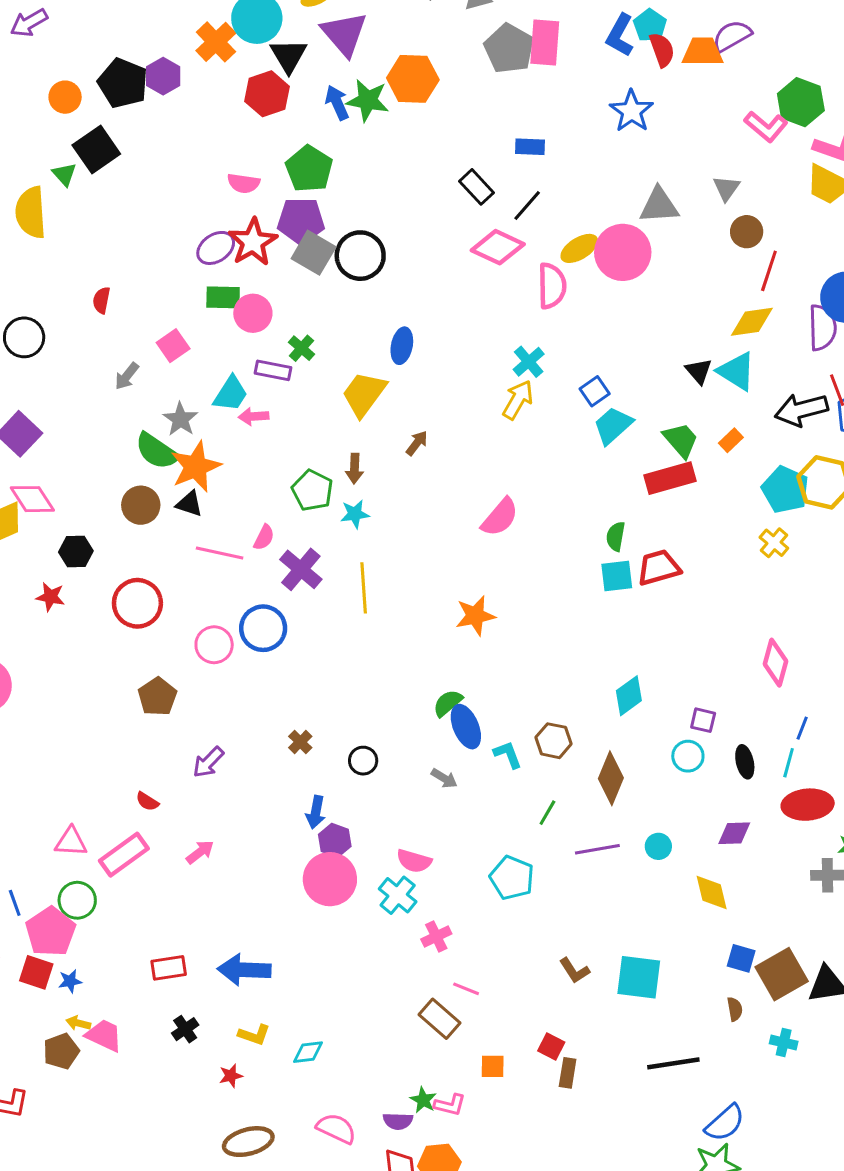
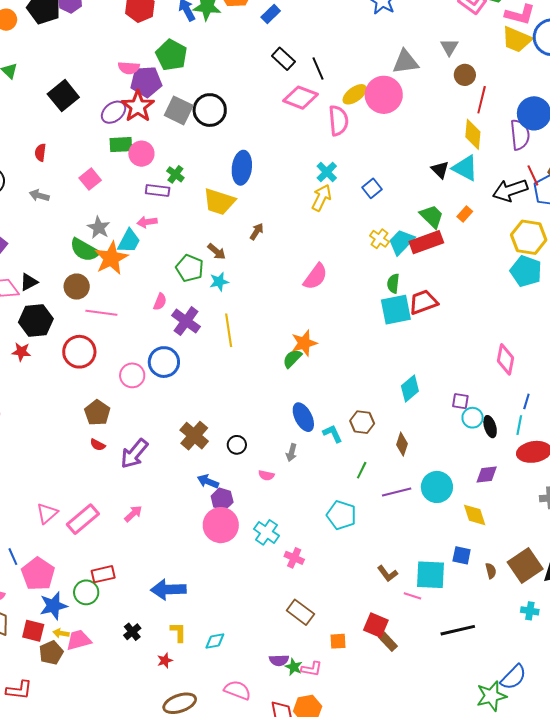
blue rectangle: (530, 147) -> (271, 14), moved, turned -42
black square: (96, 150) -> (63, 96), moved
black line: (527, 205) -> (318, 68), turned -60
purple pentagon: (301, 221) -> (146, 82), moved
yellow diamond: (752, 322) -> (473, 134), turned -72
blue ellipse: (402, 346) -> (242, 168), size x1.4
gray arrow: (127, 376) -> (39, 195), moved, turned 72
cyan trapezoid: (231, 394) -> (129, 241), moved
yellow trapezoid: (364, 394) -> (219, 202), turned -104
cyan trapezoid: (613, 425) -> (401, 242), moved
brown arrow: (355, 469) -> (217, 252), turned -48
cyan pentagon: (785, 490) -> (526, 271), moved
black triangle: (189, 504) -> (29, 282), moved, turned -42
yellow cross: (774, 543) -> (379, 239), moved
black hexagon: (76, 552) -> (36, 320), size x1.5
pink line: (220, 553) -> (101, 313), moved
cyan square: (617, 576) -> (396, 310), size x1.4
green semicircle: (448, 703) -> (292, 359), moved
brown cross: (300, 742) -> (194, 436), size x1.8
cyan circle: (688, 756) -> (473, 418), moved
purple arrow: (208, 762) -> (134, 454), size x1.4
gray arrow: (444, 778) -> (292, 453), turned 78
brown diamond: (611, 778) -> (402, 444), size x0.7
red semicircle: (147, 801) -> (98, 445), moved
blue arrow: (316, 812) -> (208, 481), turned 105
pink triangle: (71, 842) -> (47, 513), turned -40
cyan circle: (658, 846) -> (437, 487), size x1.8
pink semicircle: (414, 861) -> (266, 475), moved, size x0.7
green circle: (77, 900) -> (86, 592), moved
pink cross: (436, 937) -> (294, 558), turned -36
blue square: (741, 958) -> (462, 555), moved
red rectangle: (169, 968) -> (103, 574), moved
red square: (36, 972) -> (33, 631), moved
blue star: (70, 981) -> (53, 606), size x1.8
pink line: (466, 989) -> (412, 596), moved
brown semicircle: (735, 1009) -> (491, 571), moved
pink trapezoid: (104, 1035) -> (79, 640), turned -36
yellow L-shape: (254, 1035) -> (178, 632), turned -105
red square: (551, 1046) -> (376, 625), size x1.4
brown rectangle: (568, 1073) -> (388, 642), turned -48
purple semicircle: (398, 1121) -> (279, 660), moved
blue semicircle: (725, 1123) -> (513, 677), moved

